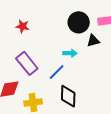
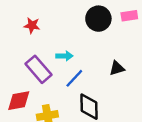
black triangle: (93, 41) -> (117, 68), moved
cyan arrow: (70, 53) -> (64, 56), moved

